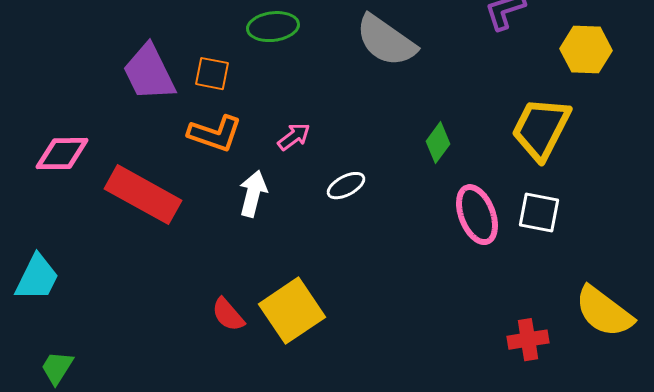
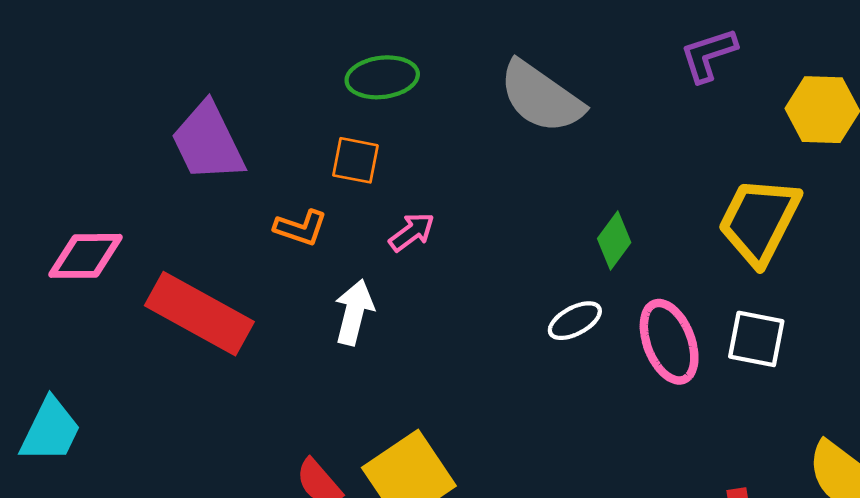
orange square: (212, 74) -> (355, 160), moved
orange L-shape: (215, 134) -> (301, 228), size x0.7
white ellipse: (346, 186) -> (575, 321), moved

